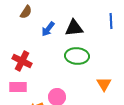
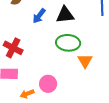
orange triangle: (104, 84) -> (85, 61), moved

